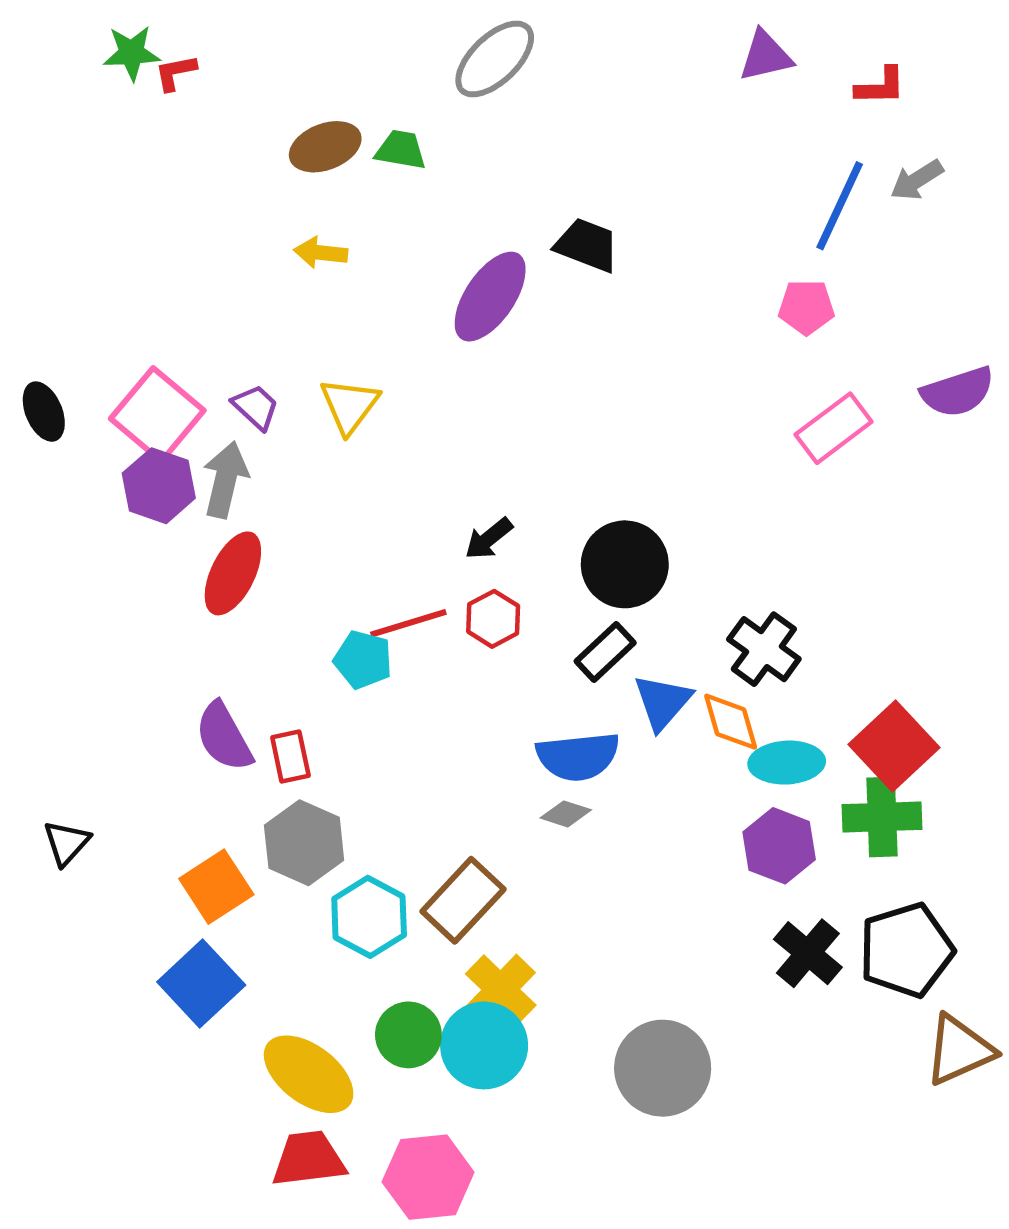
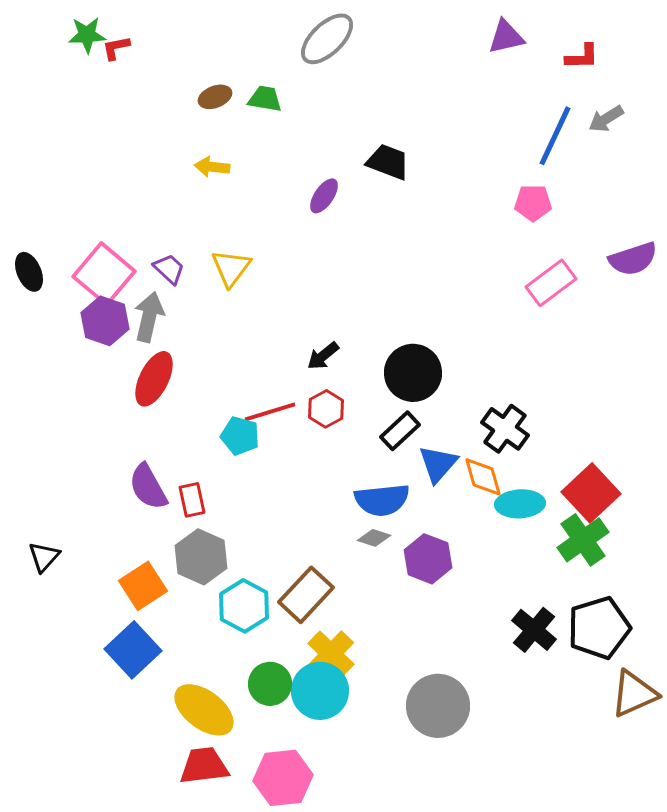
brown ellipse: (325, 147) -> (215, 97), size x0.7
purple ellipse: (490, 297) -> (324, 196), size x0.6
green cross: (882, 817) -> (583, 540), turned -33
purple hexagon: (779, 846) -> (428, 559), moved

